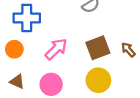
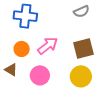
orange circle: (14, 49) -> (22, 49), moved

